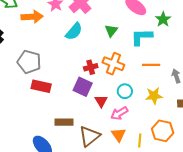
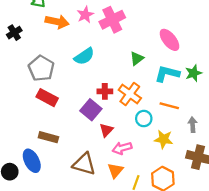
green star: (163, 19) -> (194, 73), moved
cyan semicircle: (74, 31) -> (84, 56), moved
cyan circle: (125, 91) -> (144, 119), moved
brown rectangle: (64, 122) -> (48, 137), moved
brown triangle: (89, 136) -> (84, 164), turned 40

